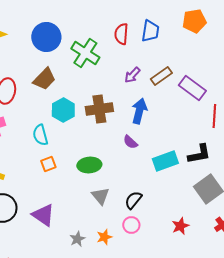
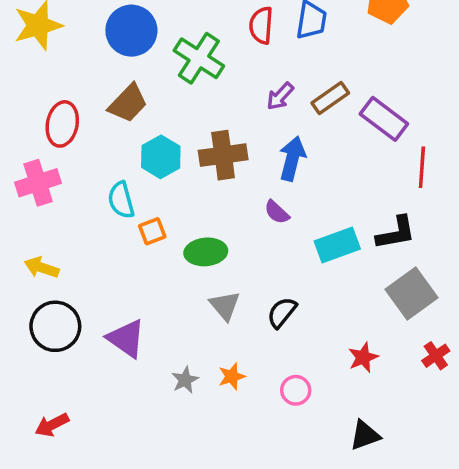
orange square: (48, 164) -> (152, 231), moved
pink circle: (131, 225) -> (296, 390), moved

